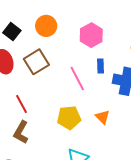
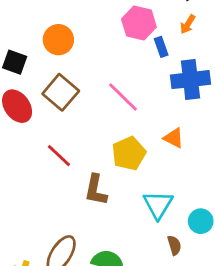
pink hexagon: (91, 35) -> (139, 23), moved
blue rectangle: (101, 66) -> (161, 47), moved
brown L-shape: (21, 132) -> (96, 190), moved

